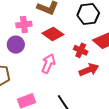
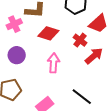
pink cross: (24, 25) -> (14, 24), moved
red cross: (81, 50) -> (80, 40), turned 32

